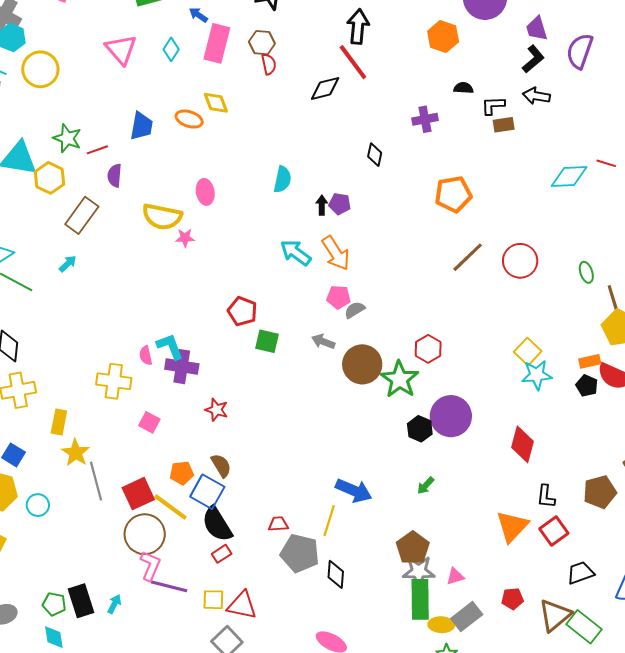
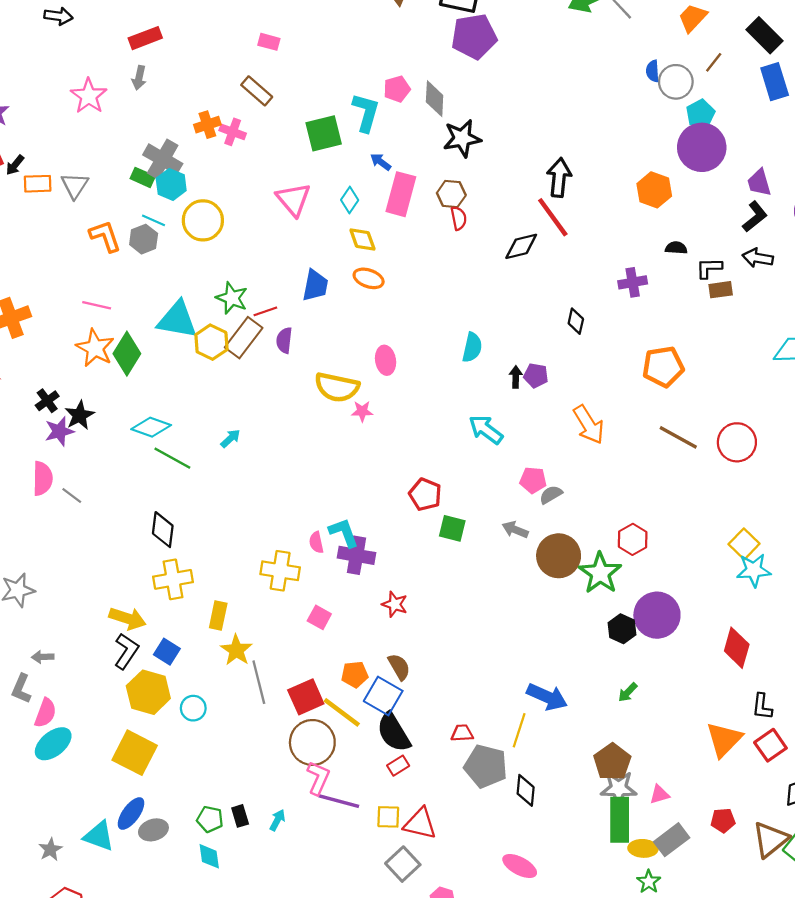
yellow diamond: (216, 103) -> (362, 240), moved
brown rectangle: (82, 215) -> (244, 338), moved
orange arrow: (336, 253) -> (589, 425), moved
brown line: (468, 257) -> (678, 437), turned 72
black rectangle: (81, 601) -> (240, 816), size x0.6

